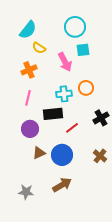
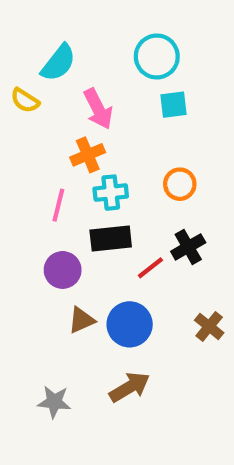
yellow semicircle: (39, 48) -> (25, 100), moved
pink arrow: (65, 62) -> (98, 109), moved
orange cross: (29, 70) -> (88, 155), moved
cyan cross: (64, 94) -> (111, 193), moved
black cross: (101, 118) -> (188, 247), moved

